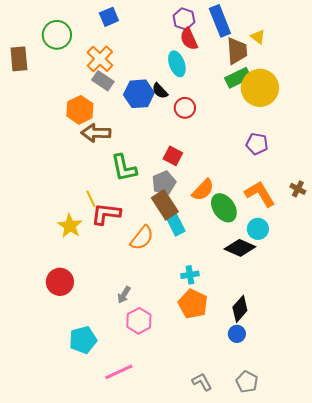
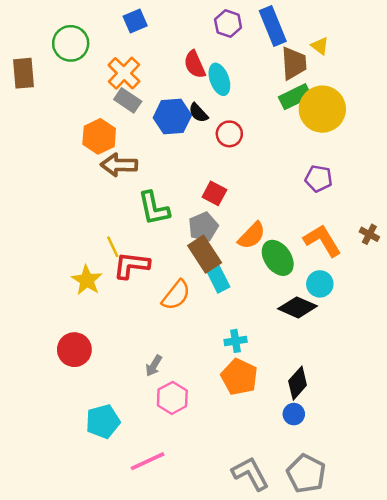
red semicircle: (189, 39) -> (195, 64), moved
gray L-shape: (202, 382) -> (250, 474), size x1.5
gray pentagon: (247, 382) -> (306, 474), size x1.4

